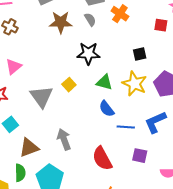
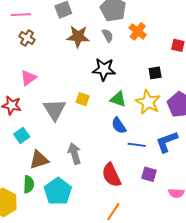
yellow square: (69, 85) -> (83, 99), turned -32

